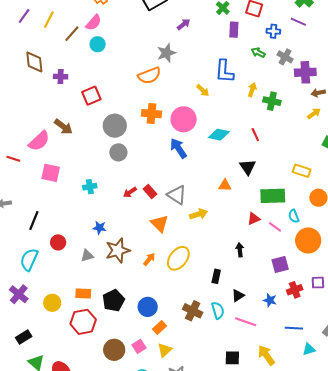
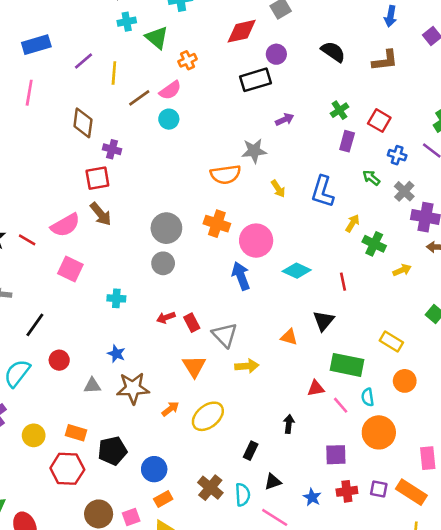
yellow line: (49, 20) -> (114, 73), turned -36
yellow arrow: (203, 90) -> (278, 189), moved
red square: (91, 96) -> (97, 178), moved
yellow arrow: (314, 114) -> (402, 270), moved

